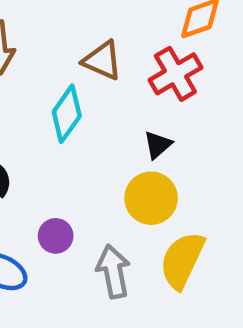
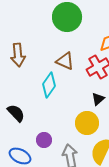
black triangle: (158, 145) -> (98, 99), moved

